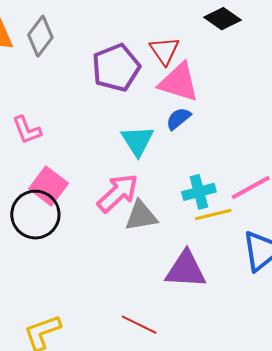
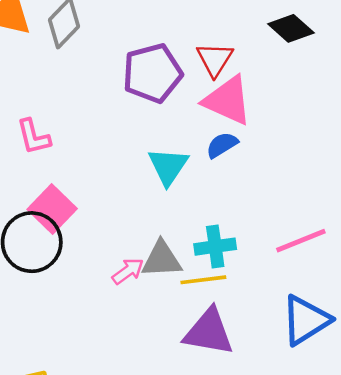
cyan cross: (199, 192) -> (215, 247), moved
pink arrow: (118, 193) -> (128, 271), moved, size x0.6
yellow line: (213, 215) -> (203, 280), moved

